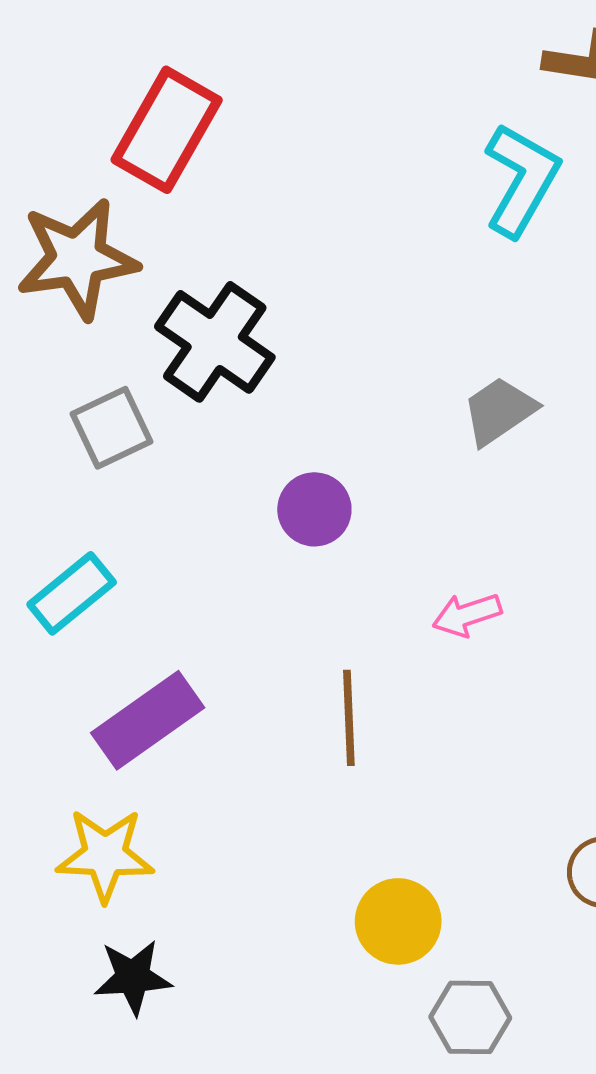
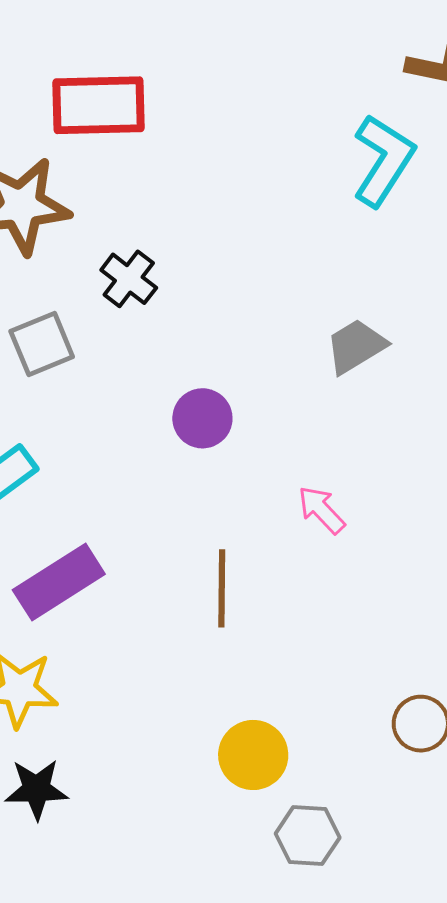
red rectangle: (167, 130) -> (99, 105), turned 56
black cross: (215, 342) -> (129, 279), size x0.6
pink arrow: (467, 615) -> (321, 510), turned 62

